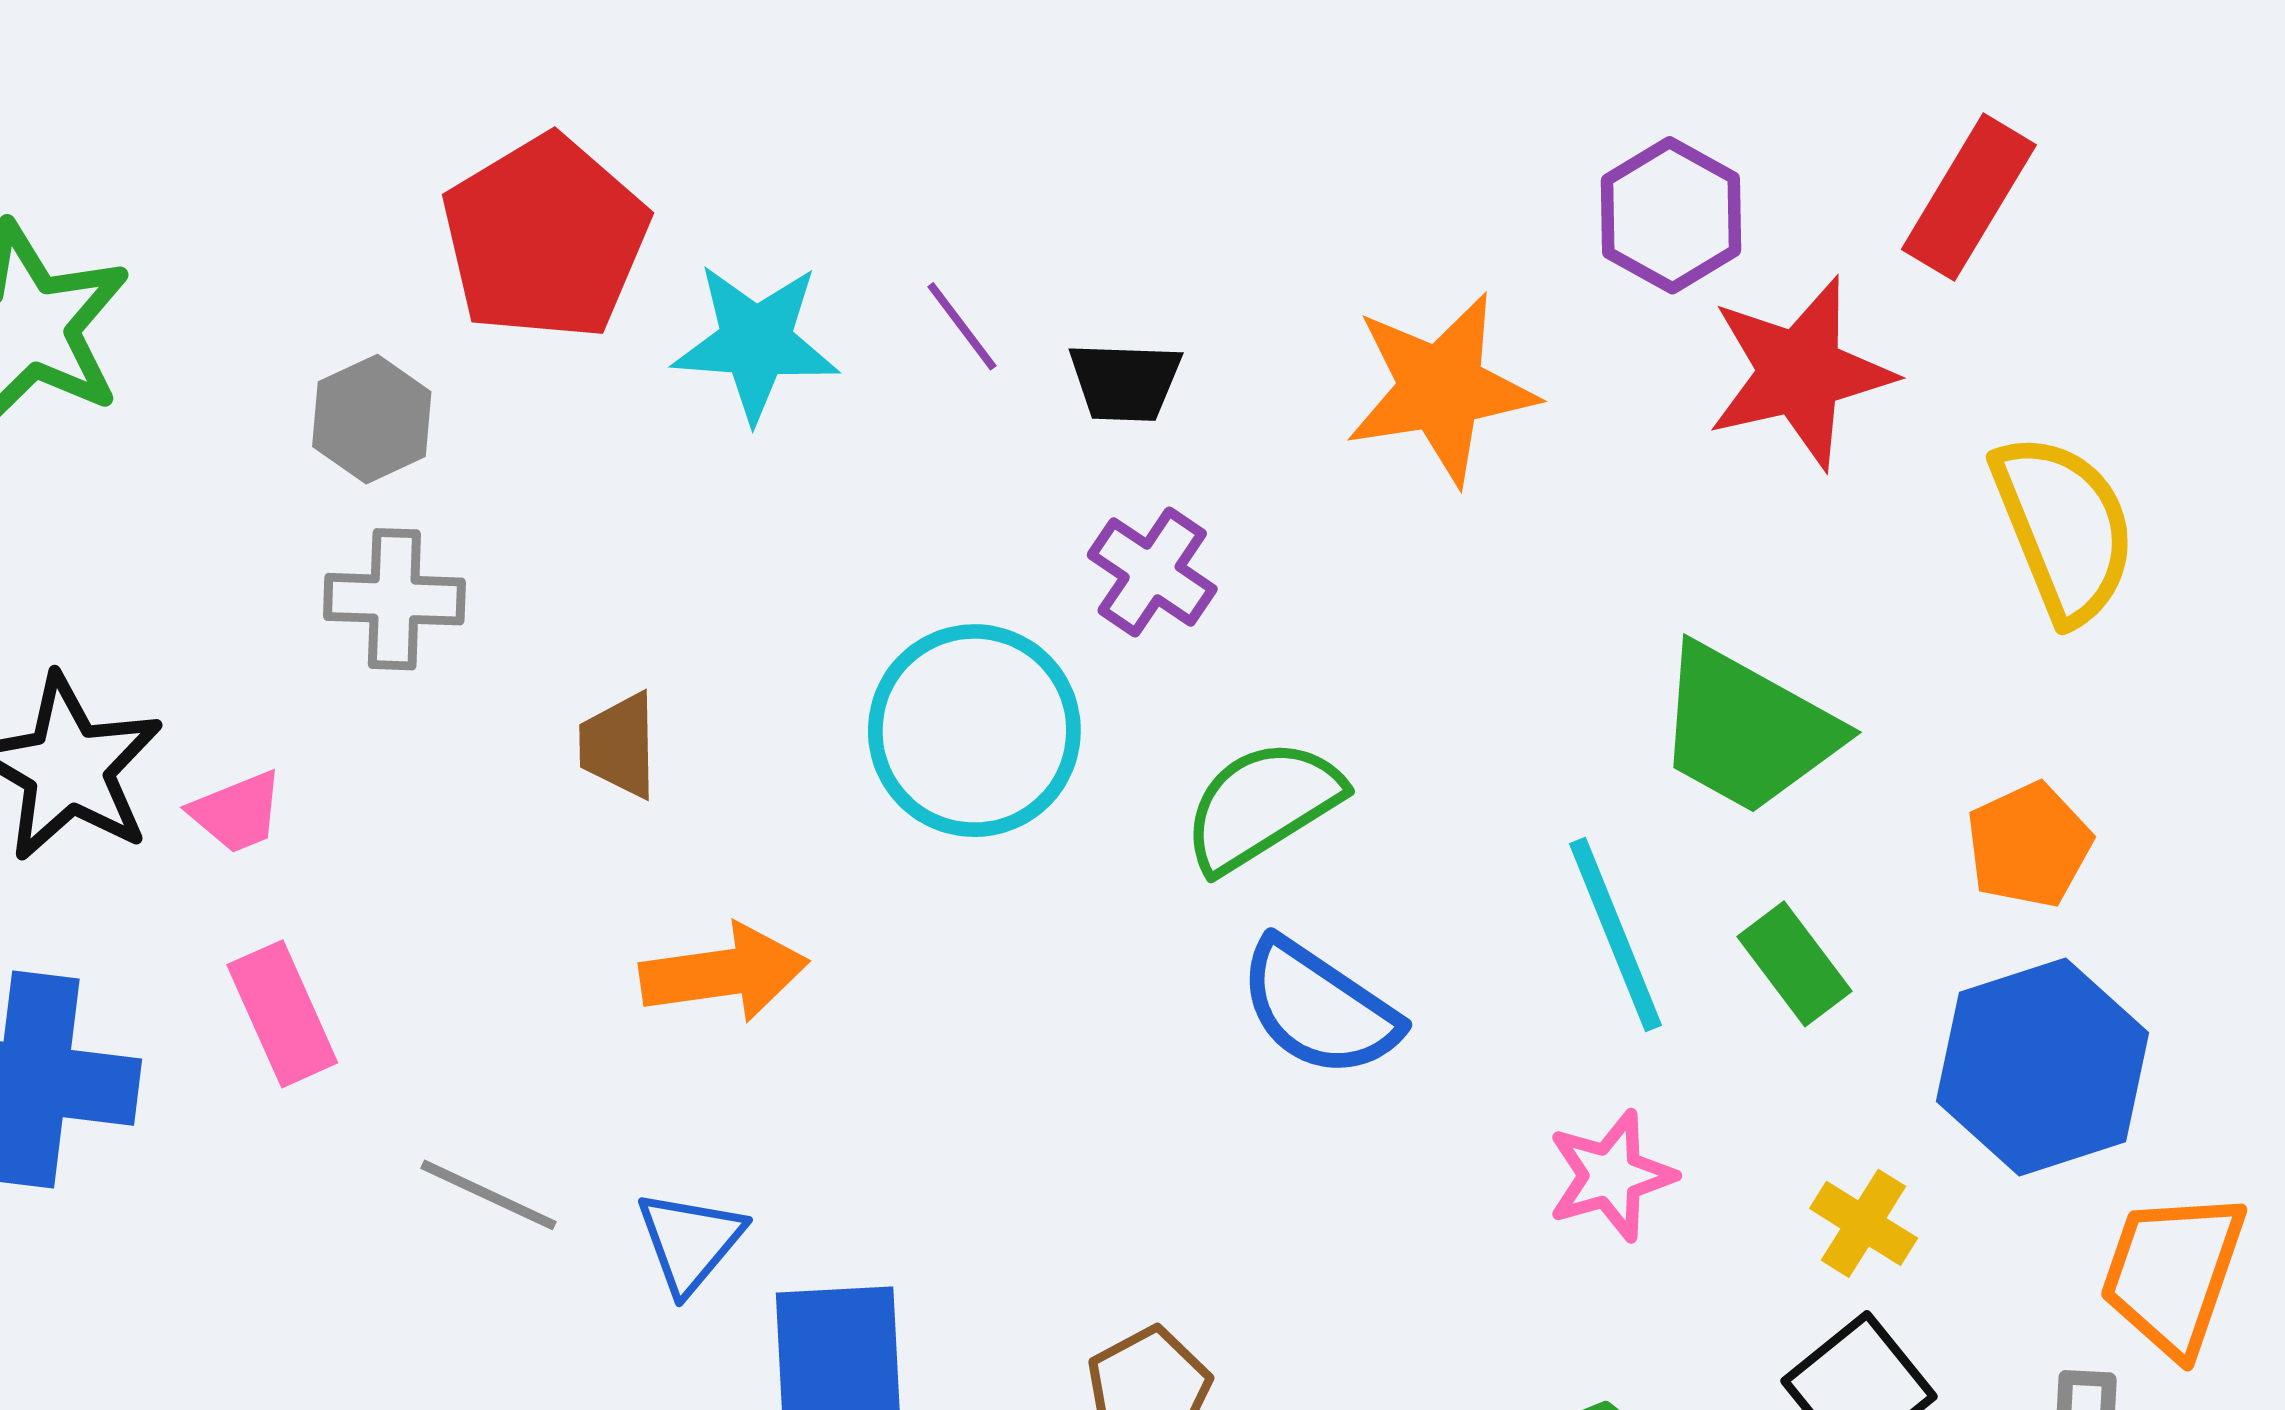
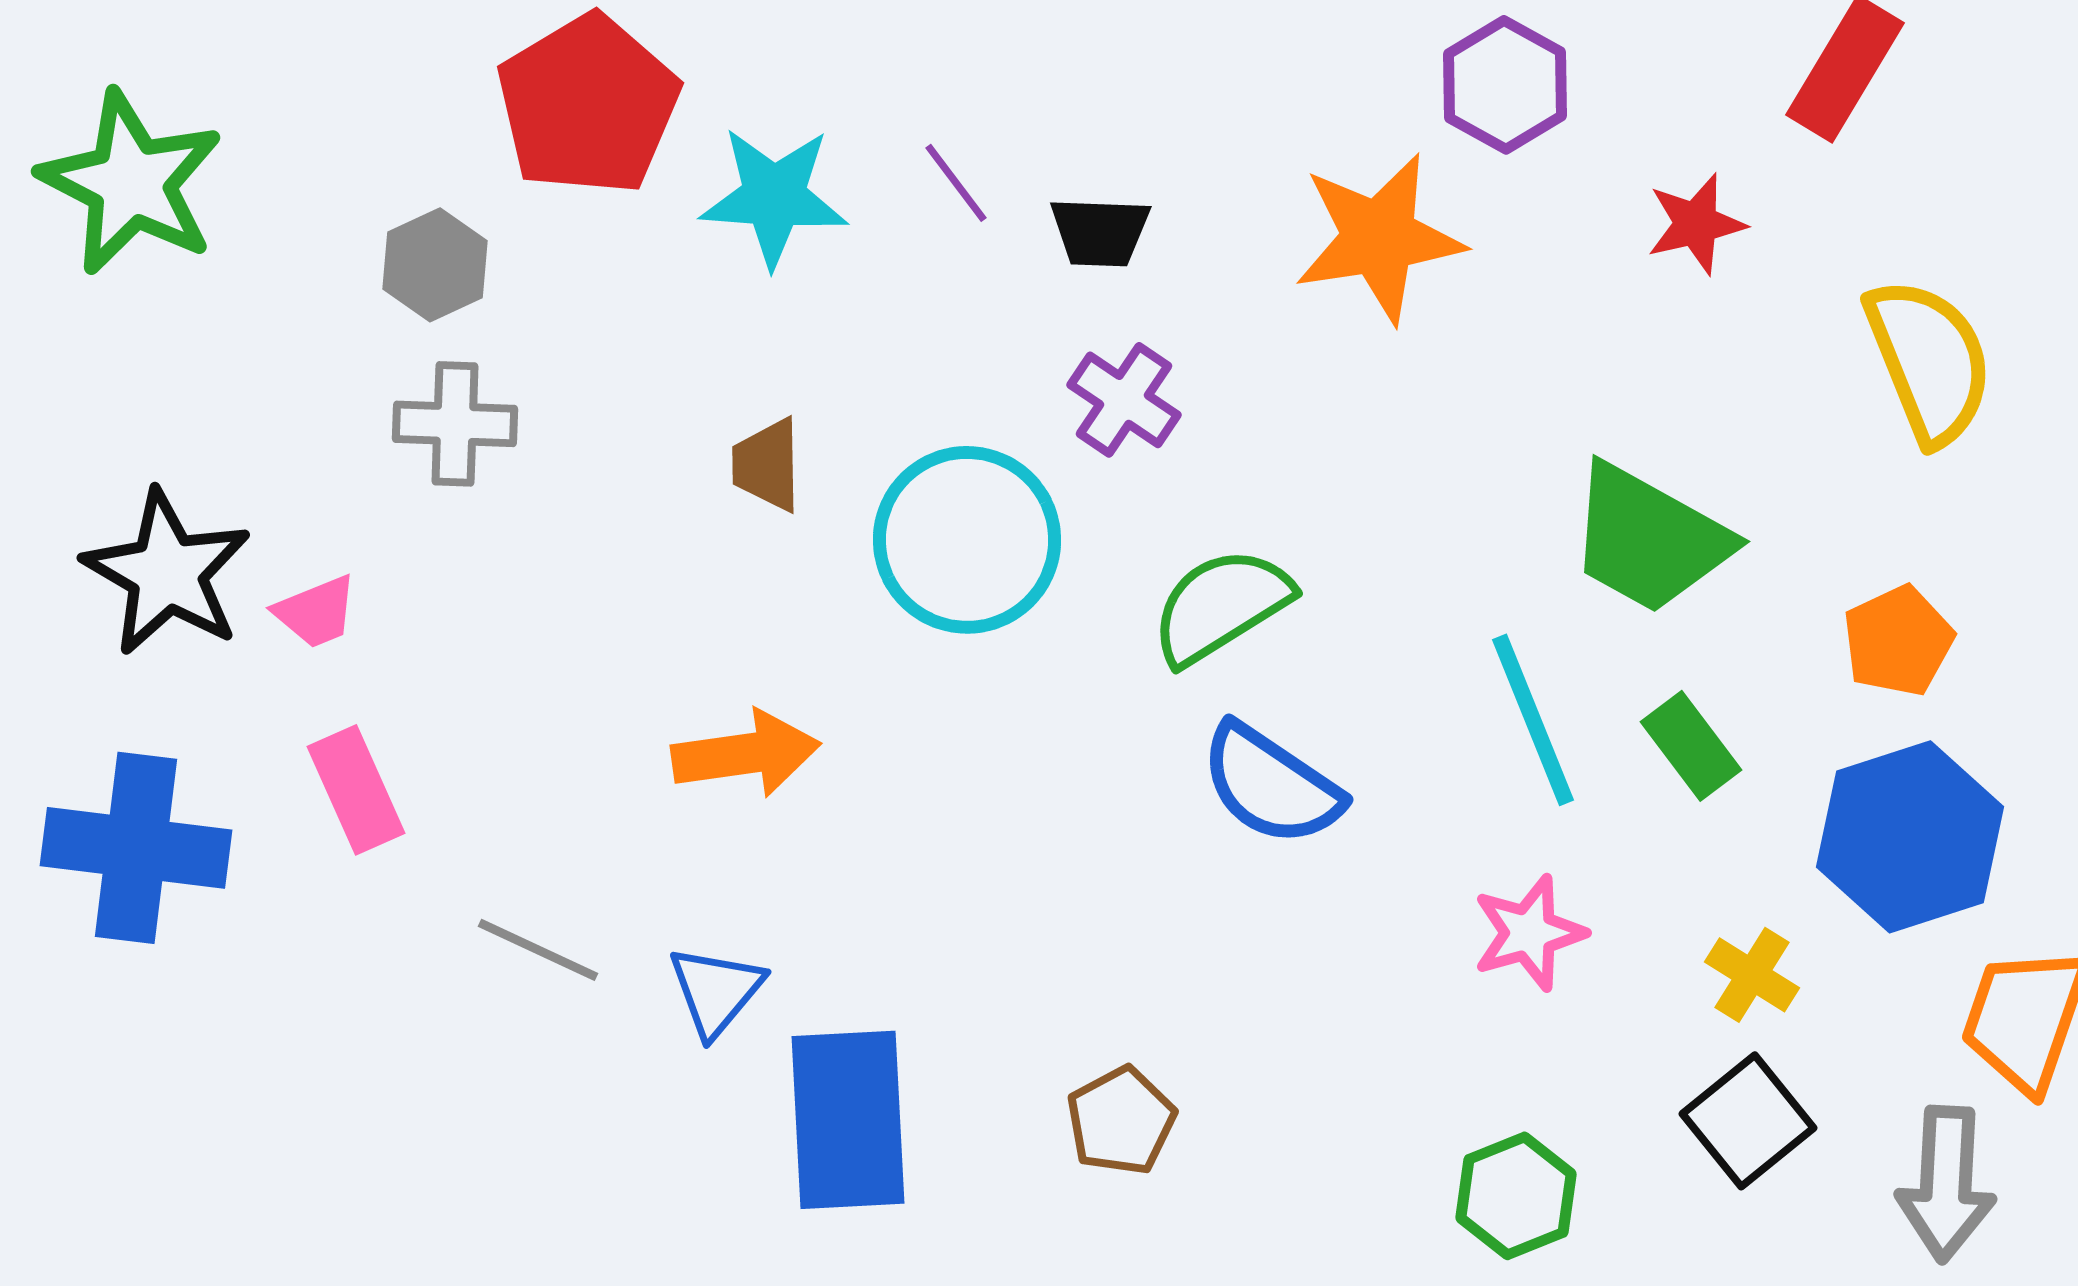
purple hexagon: (1671, 215) -> (1505, 85), moved
red star: (1800, 373) -> (1696, 224), size x0.6
brown trapezoid: (619, 745) -> (767, 465), moved

